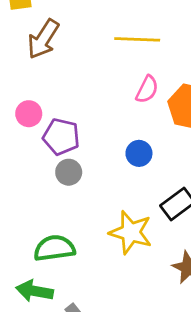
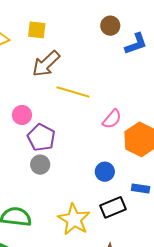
yellow line: (137, 39) -> (73, 92), moved
blue circle: (139, 153) -> (105, 172), moved

